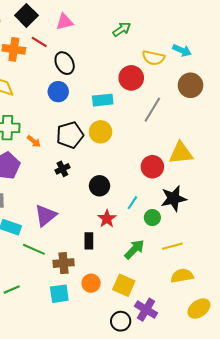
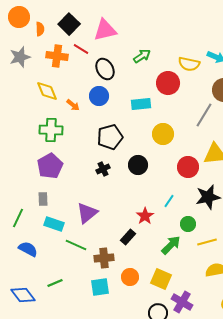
pink triangle: (65, 22) -> (105, 30), size x1.4
green arrow: (122, 29) -> (142, 56), moved
gray line: (152, 110) -> (204, 115), moved
yellow circle: (101, 132) -> (163, 134), moved
orange arrow: (34, 141) -> (73, 105), moved
black circle: (99, 186) -> (138, 165), moved
green circle: (152, 218) -> (188, 224), moved
black rectangle: (89, 241) -> (128, 237), turned 42

